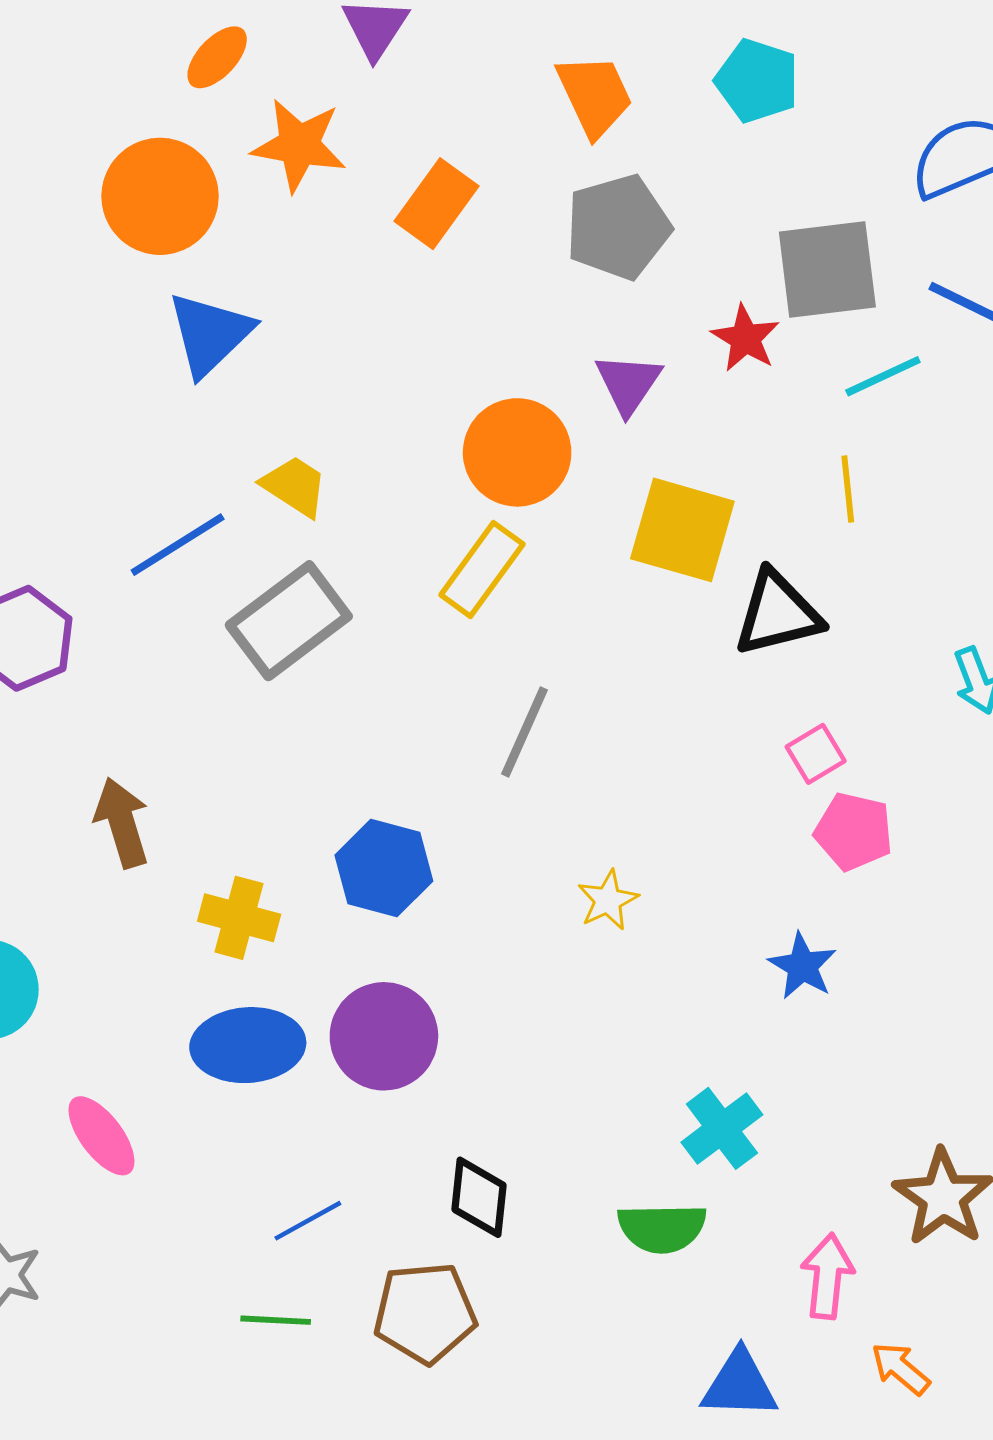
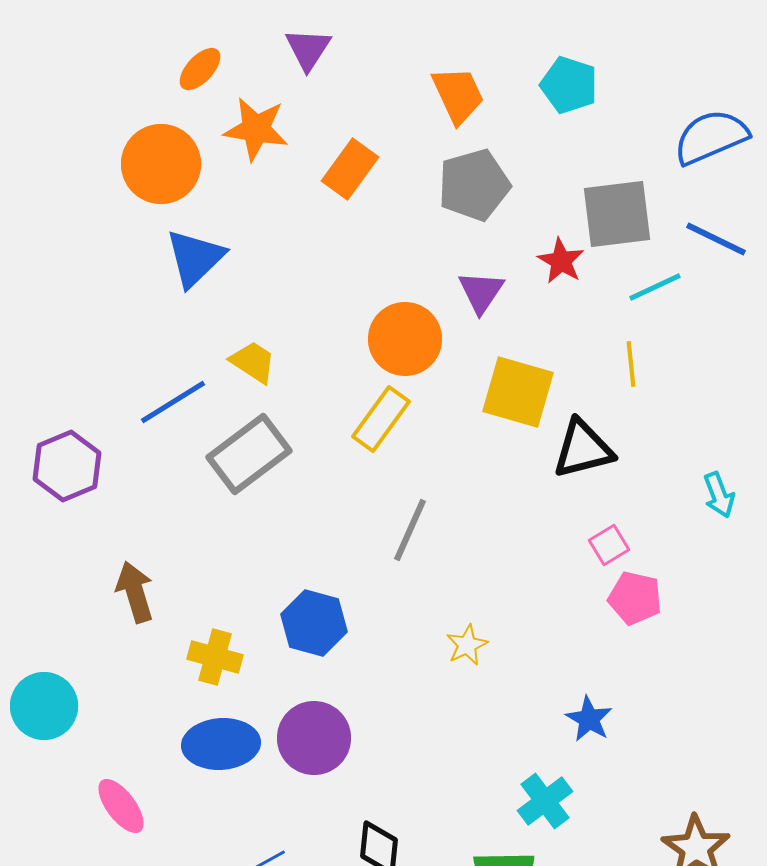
blue star: (802, 966) -> (589, 719), moved

